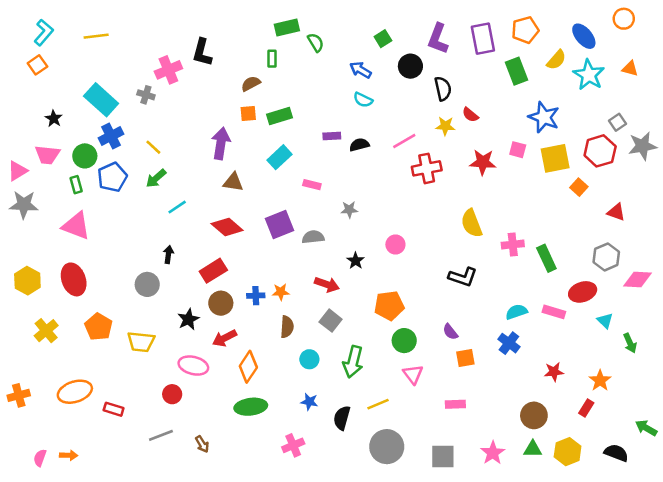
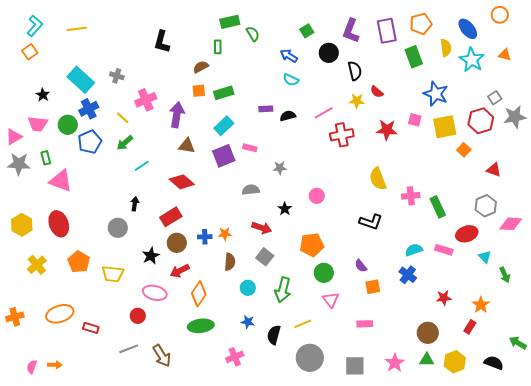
yellow semicircle: (556, 60) -> (446, 48), turned -48
pink cross: (168, 70) -> (146, 100), moved
green rectangle: (76, 185) -> (46, 158), moved
purple square: (279, 225) -> (224, 156), moved
brown arrow: (202, 444) -> (162, 356), size x1.6

